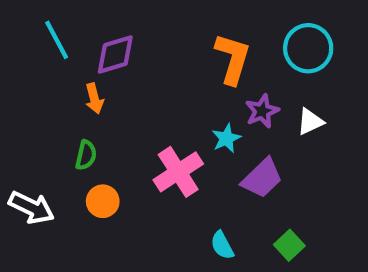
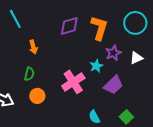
purple diamond: (115, 54) -> (69, 26), moved

